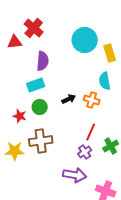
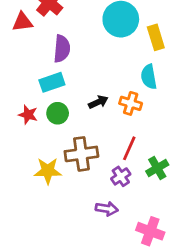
red star: (20, 116) -> (28, 115), moved
brown cross: (41, 141) -> (81, 154), moved
yellow star: (15, 151) -> (48, 171), moved
purple arrow: (75, 175) -> (107, 209), size x0.7

